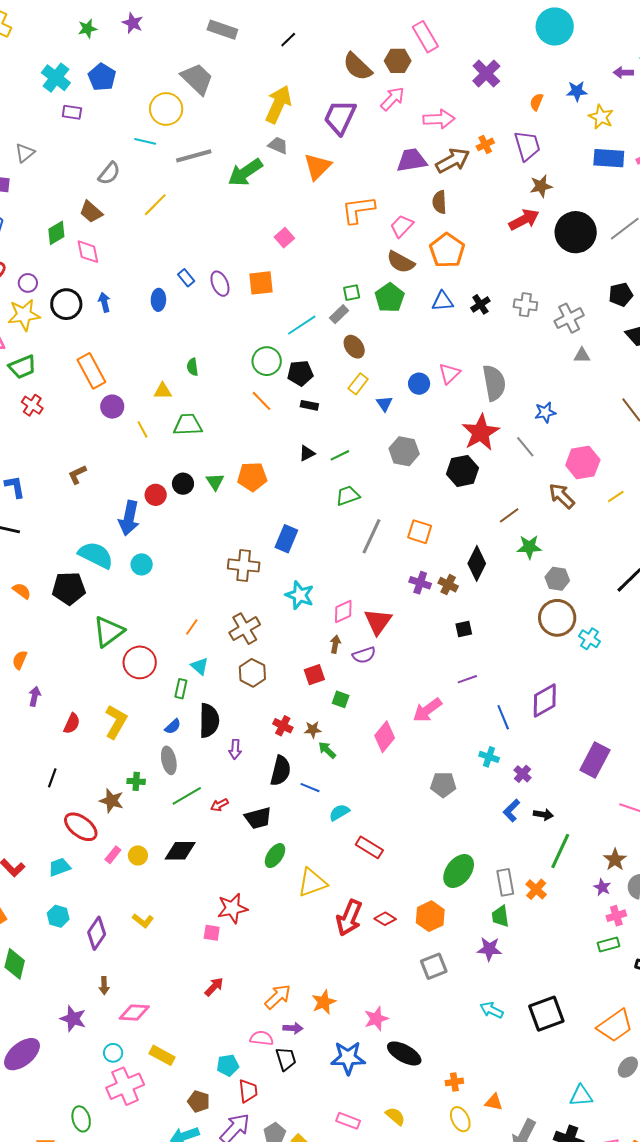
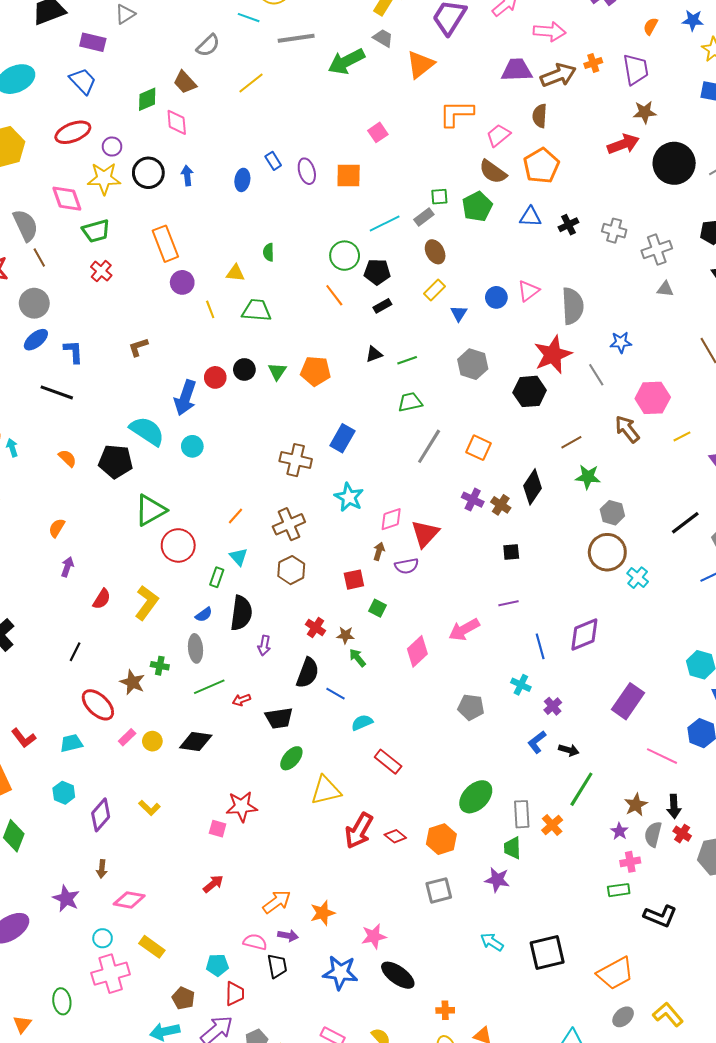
black rectangle: (309, 405) -> (382, 306), turned -48

